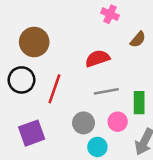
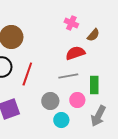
pink cross: (110, 14) -> (71, 23), moved
red semicircle: (97, 58) -> (75, 53), moved

